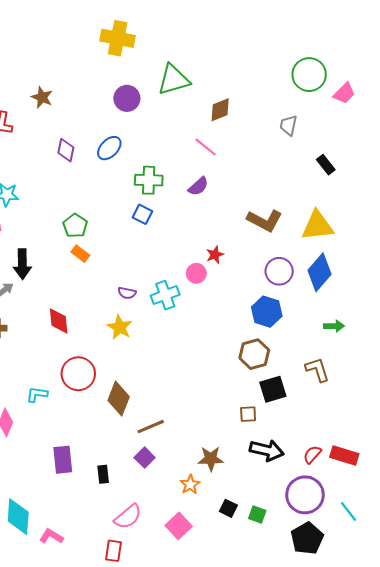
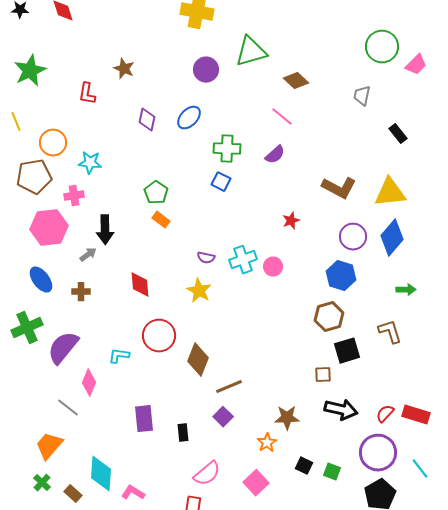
brown diamond: (220, 110) -> (296, 81), turned 65
pink circle: (196, 273) -> (273, 267), moved

